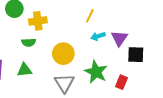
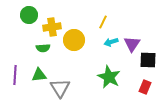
yellow circle: (63, 54) -> (74, 40), moved
red rectangle: (121, 82) -> (145, 87), moved
gray triangle: (64, 83) -> (60, 88), moved

